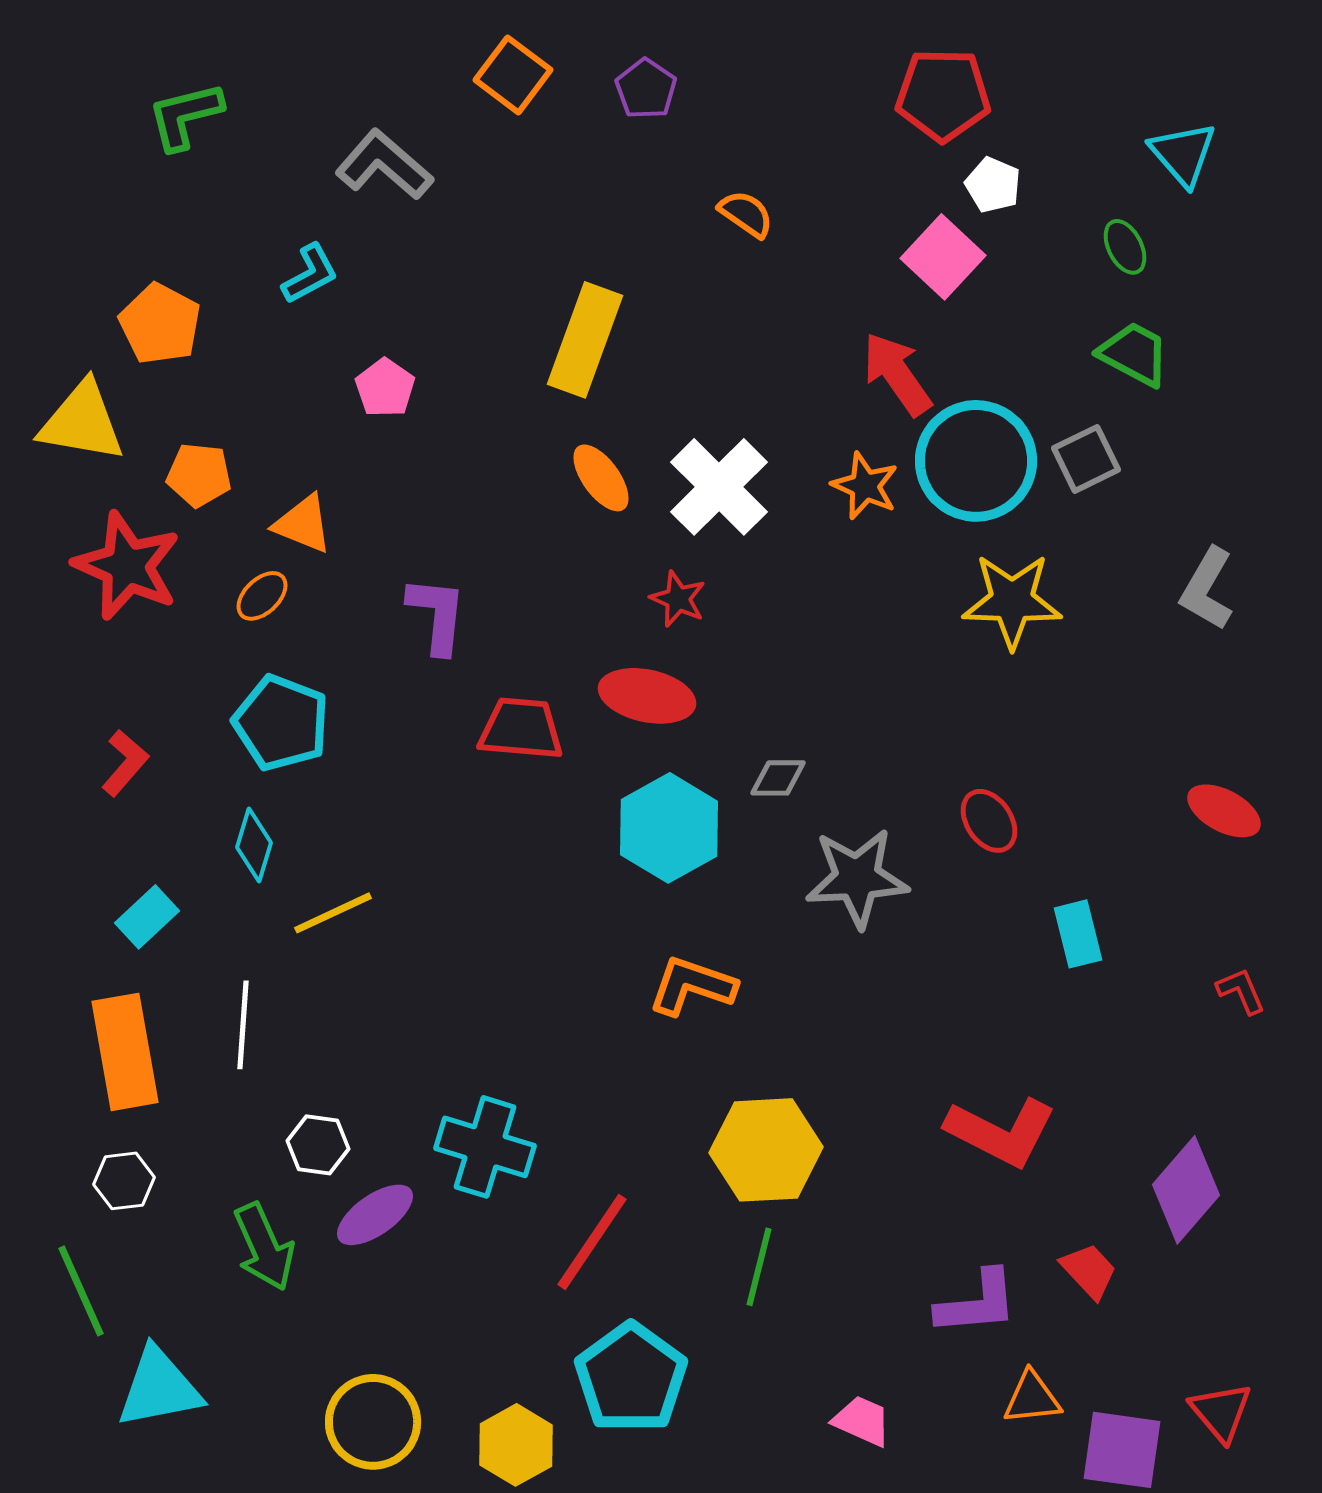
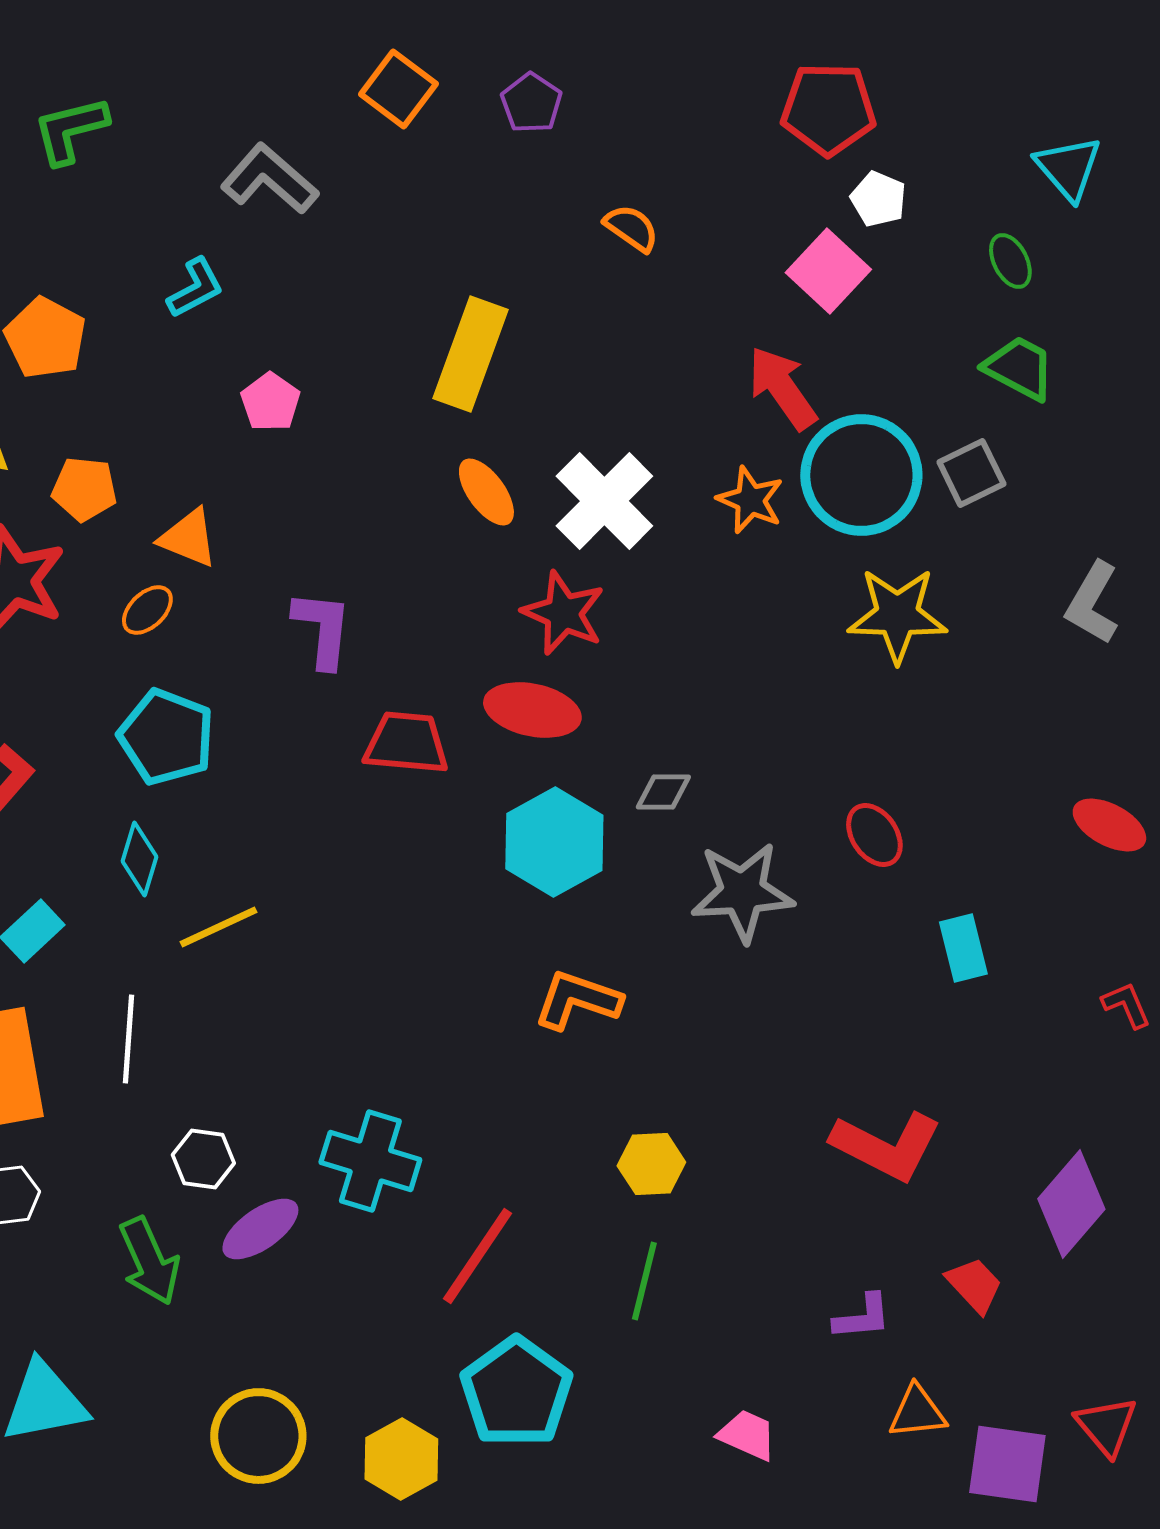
red star: (678, 599) -> (563, 613), size x1.5
yellow hexagon: (766, 1150) -> (651, 1164), size x0.6
purple L-shape: (977, 1303) -> (862, 1317), size x0.7

